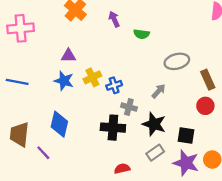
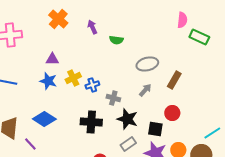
brown rectangle: (208, 80) -> (174, 80), turned 54
gray arrow: (159, 91) -> (145, 90), moved
red circle: (205, 106) -> (172, 113), moved
gray cross: (129, 107) -> (113, 98), moved
blue diamond: (59, 124) -> (44, 119), turned -70

